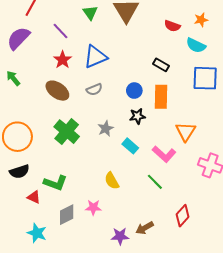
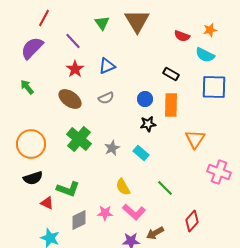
blue triangle: (95, 57) -> (107, 66), size x0.7
gray star: (106, 128) -> (112, 148), moved
pink L-shape: (164, 154) -> (134, 212), moved

